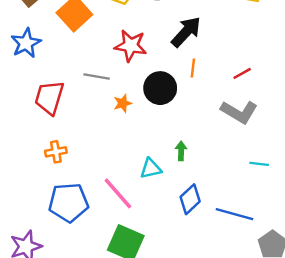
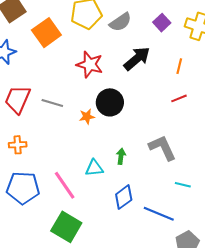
orange line: (193, 68) -> (179, 66), moved
gray line: (97, 76) -> (52, 103), moved
orange star: (123, 103) -> (87, 117), moved
gray L-shape: (239, 112) -> (162, 148), moved, turned -152
cyan line: (259, 164) -> (183, 185), moved

